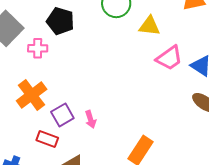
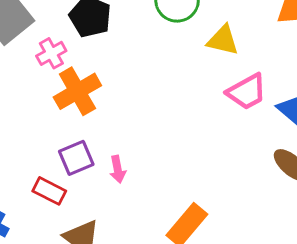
pink cross: (38, 48) -> (51, 53), turned -36
orange cross: (32, 95) -> (77, 91), moved

